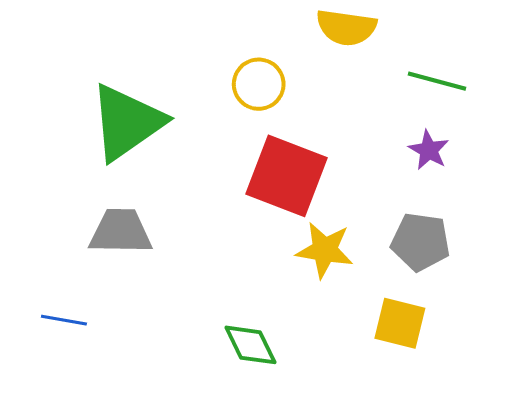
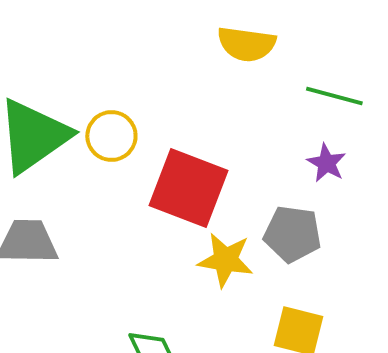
yellow circle: (259, 84) -> (111, 136), moved
gray pentagon: (420, 242) -> (292, 234), moved

